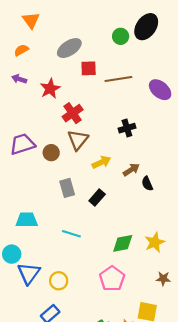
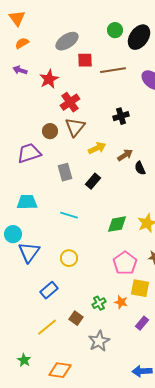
orange triangle: (31, 20) -> (17, 18), moved
black ellipse: (146, 27) -> (139, 37), moved
purple trapezoid: (22, 144) -> (29, 153), moved
brown circle: (51, 153) -> (50, 131), moved
pink pentagon: (112, 279) -> (125, 263), moved
yellow circle: (59, 281) -> (69, 258), moved

